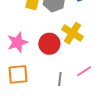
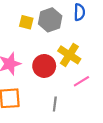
pink line: (84, 71) -> (81, 81), moved

